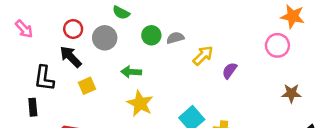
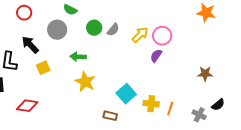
red circle: (73, 29) -> (24, 13), moved
gray semicircle: (175, 38) -> (113, 30), turned 144
pink circle: (277, 45) -> (162, 36), moved
yellow arrow: (203, 55) -> (140, 35), moved

